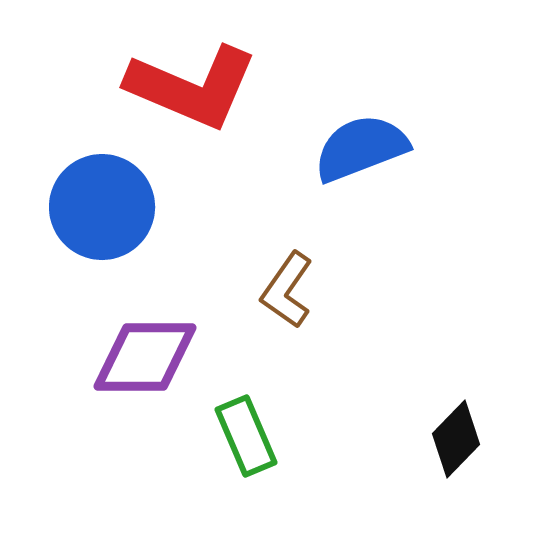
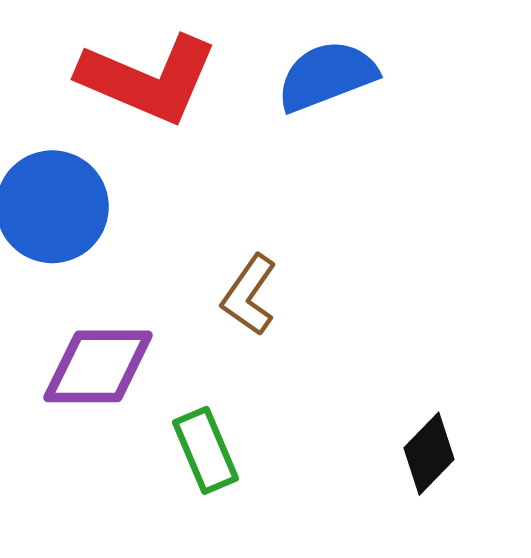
blue semicircle: (361, 148) -> (327, 76), moved

